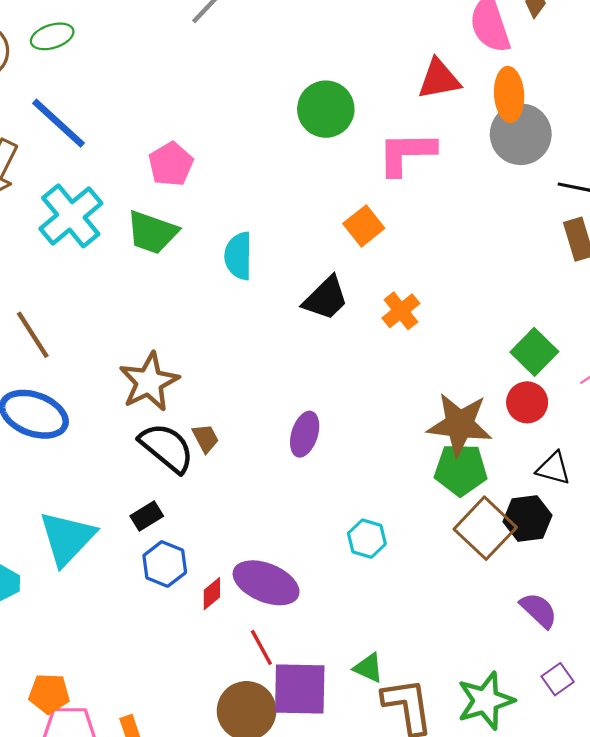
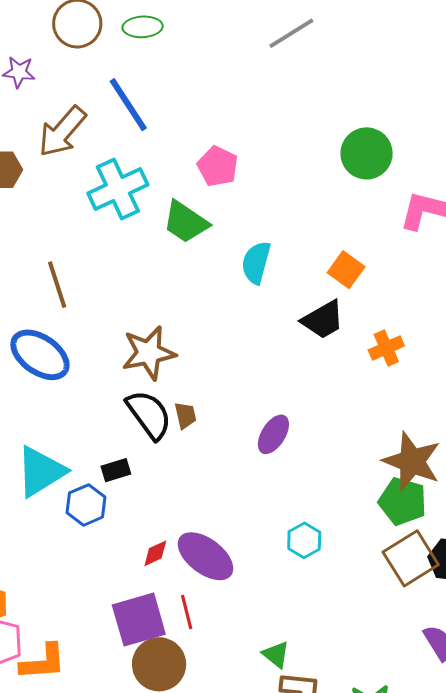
pink pentagon: (171, 164) -> (218, 166), turned -30
orange square: (364, 226) -> (346, 270), moved, turned -30
blue hexagon: (165, 564) -> (86, 505), moved
purple square: (300, 689) -> (139, 620), moved, turned -32

